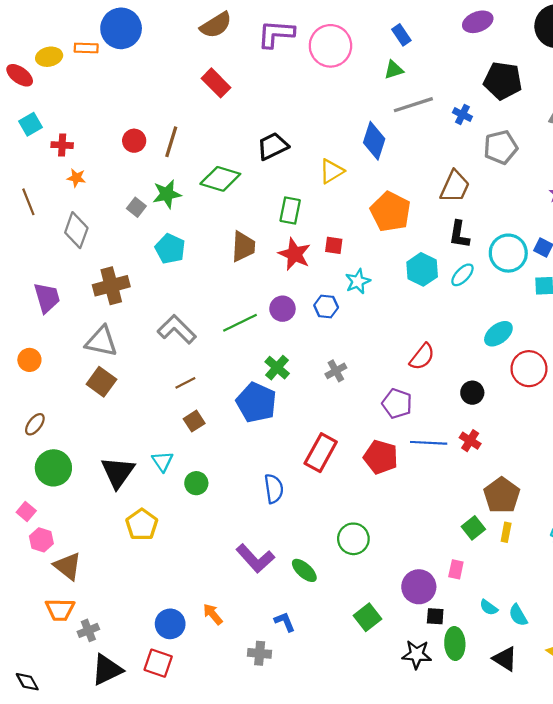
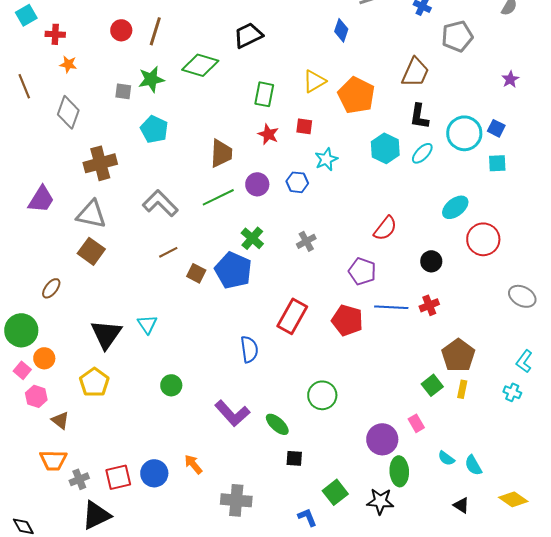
blue diamond: (374, 141) -> (341, 30), size x0.7
yellow triangle: (332, 171) -> (314, 81), moved
gray square: (136, 207) -> (123, 91), turned -30
brown trapezoid: (243, 246) -> (221, 153), moved
red star: (294, 254) -> (268, 134), size x0.7
purple trapezoid: (47, 298) -> (41, 199), moved, turned 48
orange circle: (29, 360) -> (44, 358), moved
brown square: (194, 421) -> (196, 273), moved, turned -30
brown ellipse: (35, 424) -> (51, 288), moved
red cross: (470, 441) -> (429, 305), turned 36
green circle: (53, 468) -> (21, 330), moved
green circle: (196, 483) -> (171, 385), moved
yellow pentagon: (142, 525) -> (94, 382), moved
brown triangle: (68, 566) -> (60, 420), size x0.7
pink rectangle: (456, 569) -> (416, 423), turned -42
black square: (435, 616) -> (294, 458), moved
green square: (368, 617) -> (335, 492), moved
blue L-shape: (285, 622) -> (307, 517), moved
green ellipse: (455, 644) -> (399, 471), moved
gray cross: (260, 653) -> (236, 500), size x1.4
black triangle: (505, 659) -> (461, 505), size x0.7
red square: (158, 663) -> (118, 477), moved, turned -32

